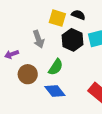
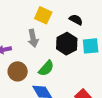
yellow square: (57, 18) -> (43, 15), moved

